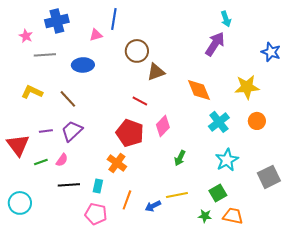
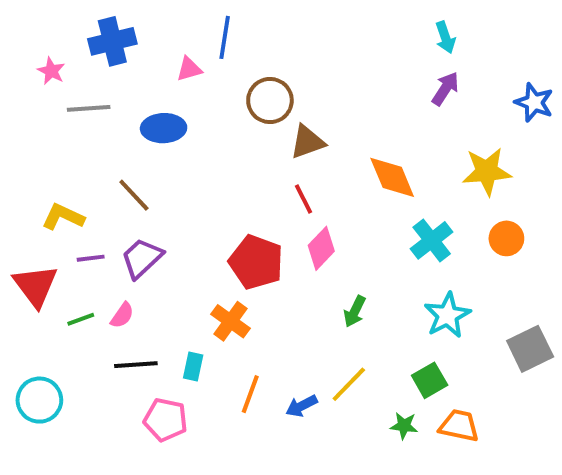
purple arrow: (215, 44) -> (445, 89), moved, size x0.7
yellow L-shape: (32, 92) -> (63, 217), moved
red line: (140, 101) -> (303, 199), moved, turned 35
yellow line: (177, 195) -> (349, 384), turned -35
pink pentagon: (96, 214) -> (166, 420), moved

